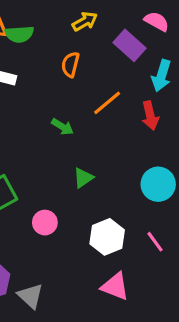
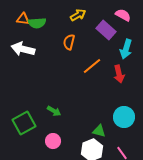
green arrow: (62, 127) -> (54, 111), moved
green triangle: (83, 178) -> (99, 131), moved, turned 48

